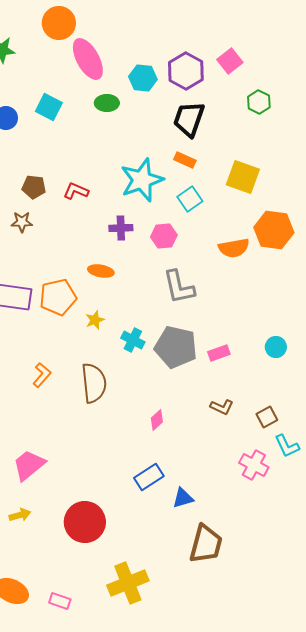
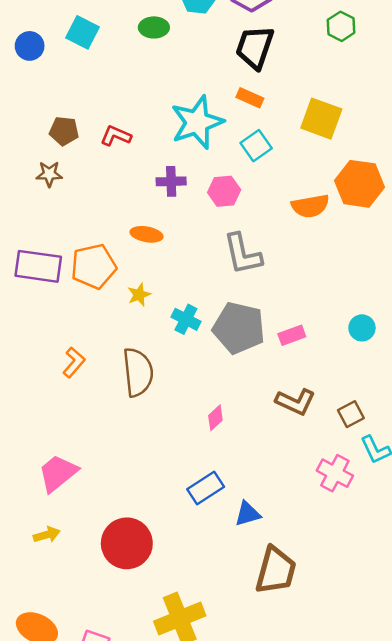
brown L-shape: (222, 407) -> (295, 402), size x1.4

